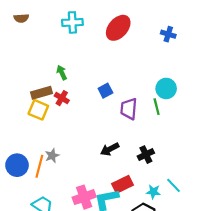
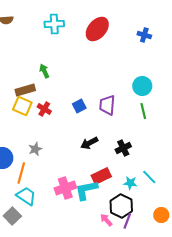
blue square: (105, 91) -> (79, 106), moved
red cross: (62, 98) -> (44, 109), moved
green line: (157, 107) -> (143, 111), moved
orange line: (39, 166) -> (21, 173), moved

